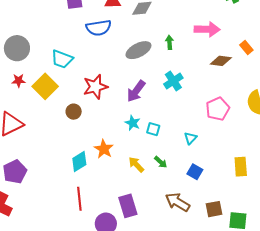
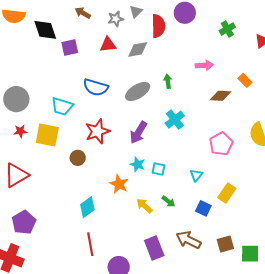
blue semicircle: (99, 28) -> (96, 87), moved, turned 30
pink arrow: (207, 29) -> (204, 65), size x0.7
yellow square: (45, 86) -> (47, 135), turned -30
orange star: (104, 149) -> (119, 184), moved
yellow rectangle: (241, 167) -> (227, 193), moved, turned 42
purple rectangle: (128, 206) -> (154, 248), moved

